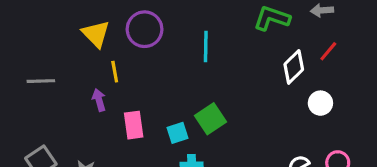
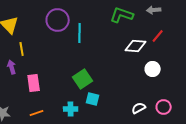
purple circle: (145, 29) -> (58, 20), moved
white diamond: (294, 67) -> (136, 46), turned 50
cyan square: (178, 133) -> (93, 99), moved, turned 32

